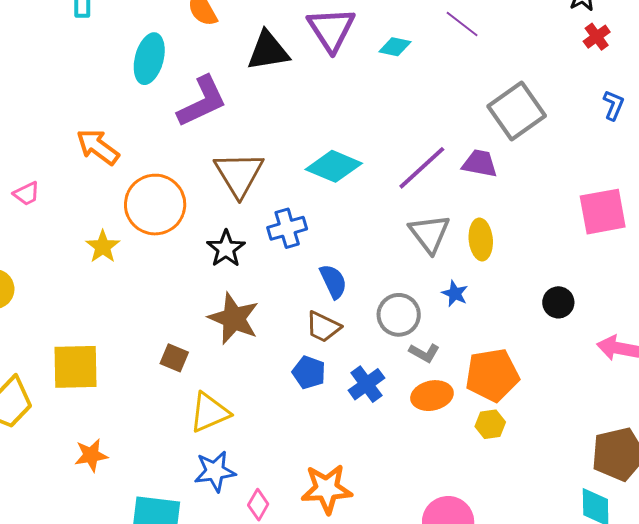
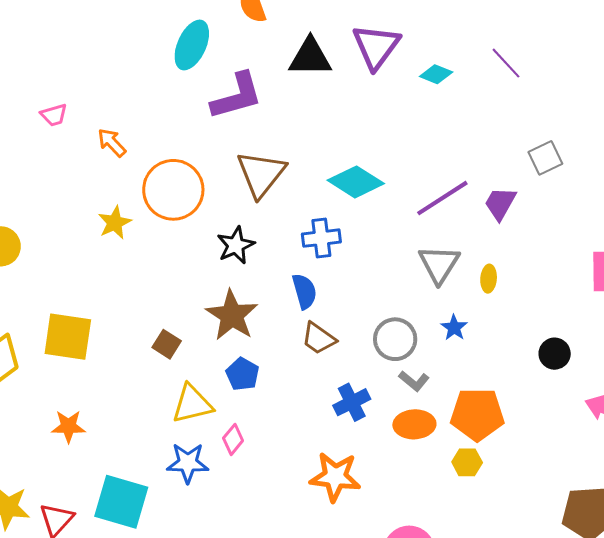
gray square: (517, 111) -> (545, 158), size x0.6
orange arrow: (98, 147) -> (112, 143), moved, size x0.7
purple trapezoid: (480, 163) -> (500, 203), turned -81
pink trapezoid: (27, 194) -> (54, 115), moved
blue cross: (287, 228) -> (321, 238), moved
yellow ellipse: (481, 239) -> (489, 279), size x0.7
blue semicircle: (333, 281) -> (304, 291), moved
blue pentagon: (309, 372) -> (242, 374), moved
orange star: (327, 489) -> (335, 477), moved
pink diamond: (258, 505) -> (233, 439), moved

